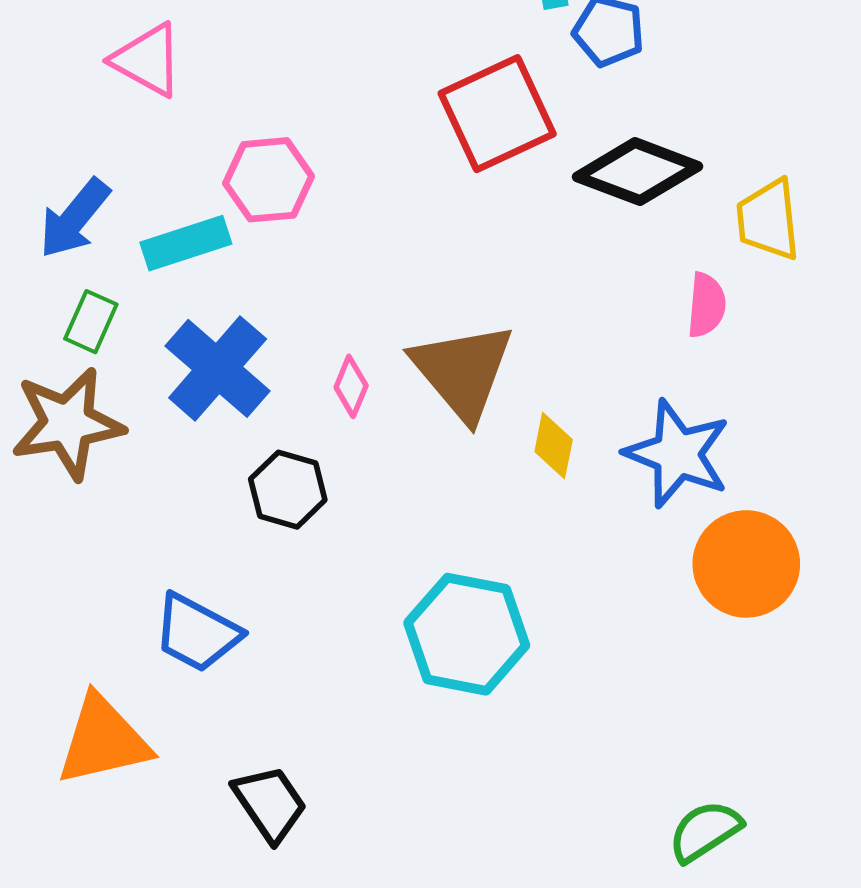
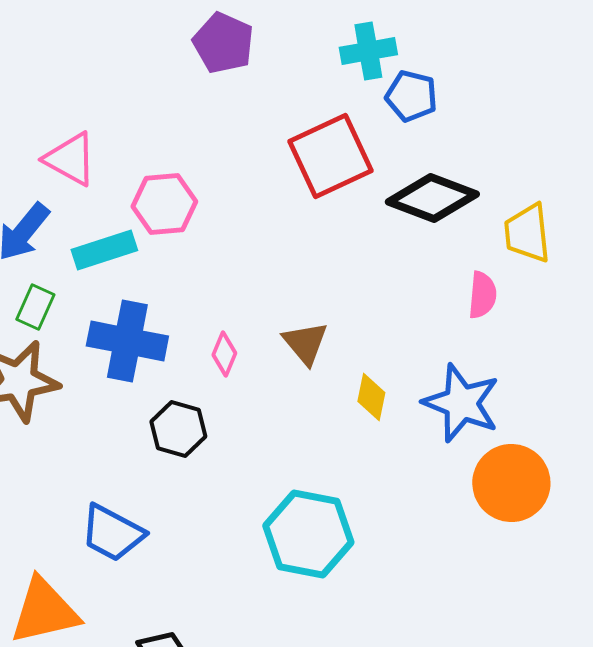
pink triangle: (147, 60) -> (70, 159), moved
blue cross: (218, 368) -> (127, 341), turned -30
brown triangle: (463, 371) -> (305, 343), size x0.6

